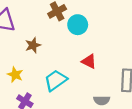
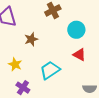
cyan circle: (78, 25) -> (76, 30), moved

